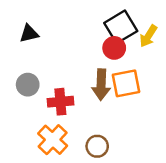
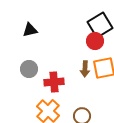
brown arrow: (101, 85) -> (85, 69), size x0.7

